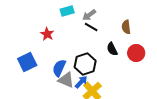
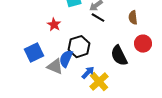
black semicircle: (112, 49) -> (119, 56), moved, size x1.5
black hexagon: (85, 64) -> (79, 47), moved
gray triangle: (66, 80) -> (55, 67), moved

